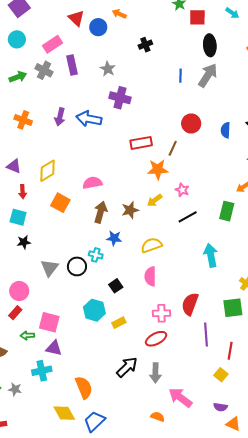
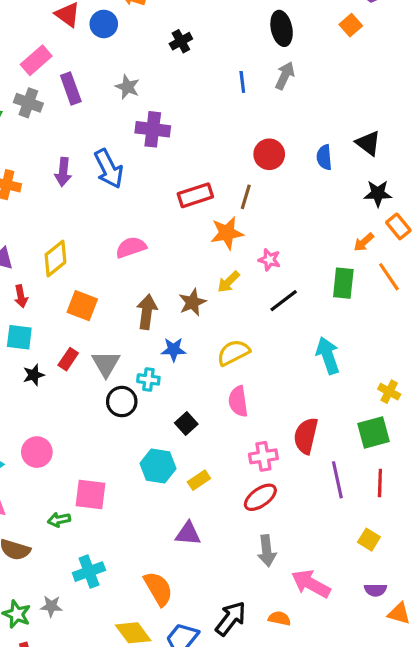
gray arrow: (208, 75) -> (285, 76), size x0.7
blue arrow: (89, 119) -> (109, 169), turned -120
pink semicircle: (92, 183) -> (131, 247), moved
gray triangle: (50, 268) -> (106, 364), moved
red rectangle: (15, 313) -> (68, 359), moved
purple triangle: (54, 348) -> (188, 534), moved
red line: (230, 351) -> (380, 483), moved
black arrow: (127, 367) -> (231, 618), moved

